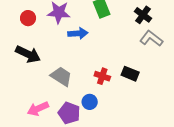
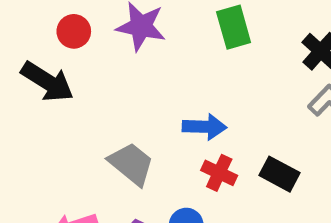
blue arrow: (78, 33) -> (204, 127), moved
black arrow: (28, 54) -> (47, 82), moved

